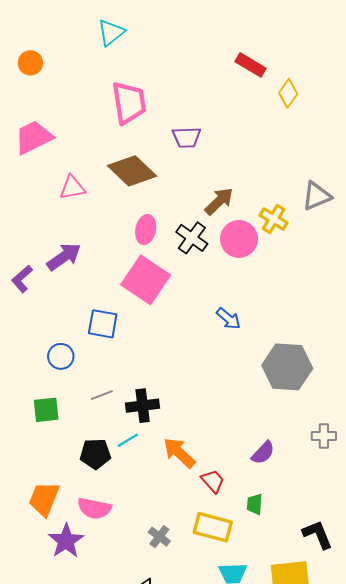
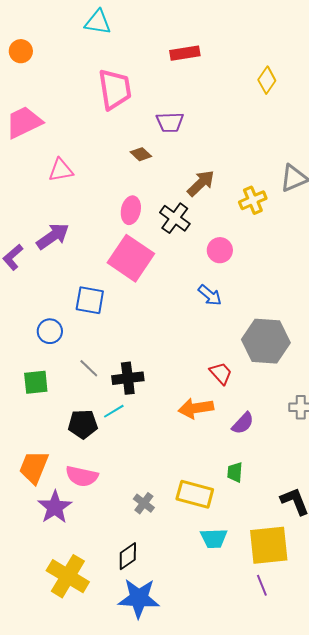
cyan triangle: (111, 32) -> (98, 22), turned 48
red rectangle: (250, 65) -> (185, 53), moved, turned -40
brown diamond: (132, 171) -> (141, 154), moved, size x0.5
yellow cross: (274, 219) -> (253, 200), turned 36
pink circle: (239, 239) -> (220, 250), moved, size x0.7
gray line: (102, 395) -> (89, 368), turned 65
orange arrow: (179, 453) -> (196, 408), moved, turned -52
red trapezoid: (213, 481) -> (221, 373), moved

